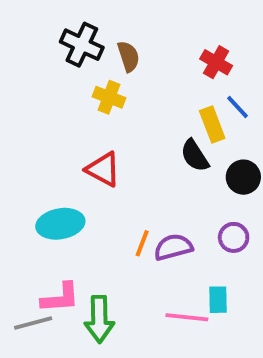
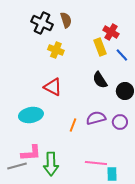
brown semicircle: (128, 56) -> (66, 20), moved
yellow rectangle: (212, 124) -> (100, 47), moved
purple semicircle: (173, 247) -> (96, 118), moved
cyan rectangle: (218, 300) -> (112, 174), moved

